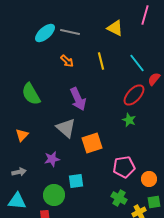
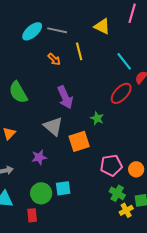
yellow line: (101, 61) -> (79, 51), moved
green star: (129, 120) -> (97, 118), moved
orange circle: (149, 179) -> (136, 169), moved
cyan square: (76, 181) -> (63, 188), moved
green cross: (119, 198) -> (117, 193), moved

